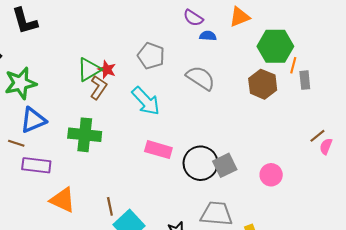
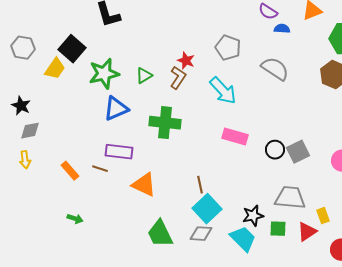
green triangle: (89, 69) -> (144, 76), moved, size x0.7
brown line: (16, 143) -> (100, 169), moved
black circle: (201, 163) -> (275, 150), size x0.6
brown line: (110, 206) -> (200, 185), moved

